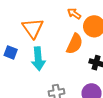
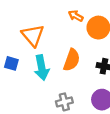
orange semicircle: (75, 44) -> (72, 60), moved

